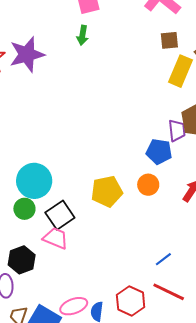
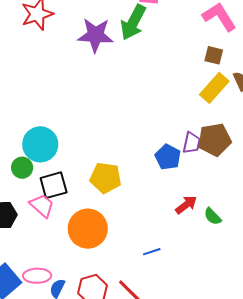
green arrow: (82, 35) -> (133, 22), size x1.8
purple star: (27, 54) -> (95, 35), moved
orange circle: (148, 185) -> (88, 229), moved, size x1.8
blue line: (163, 259) -> (152, 252), moved

